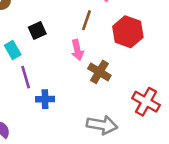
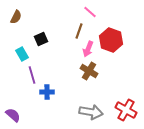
pink arrow: (77, 50) -> (88, 49), moved, turned 35
red cross: (146, 102) -> (126, 110), moved

